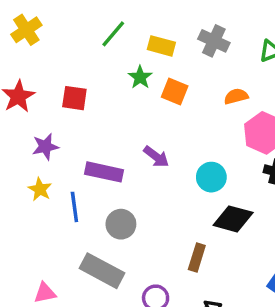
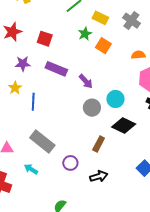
purple rectangle: (104, 172) -> (56, 69), moved
gray circle: (121, 224) -> (92, 108), moved

